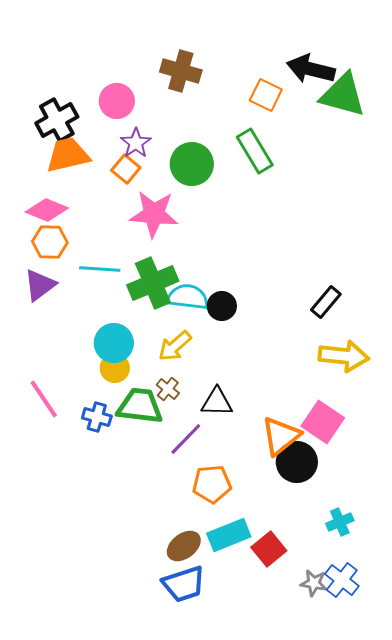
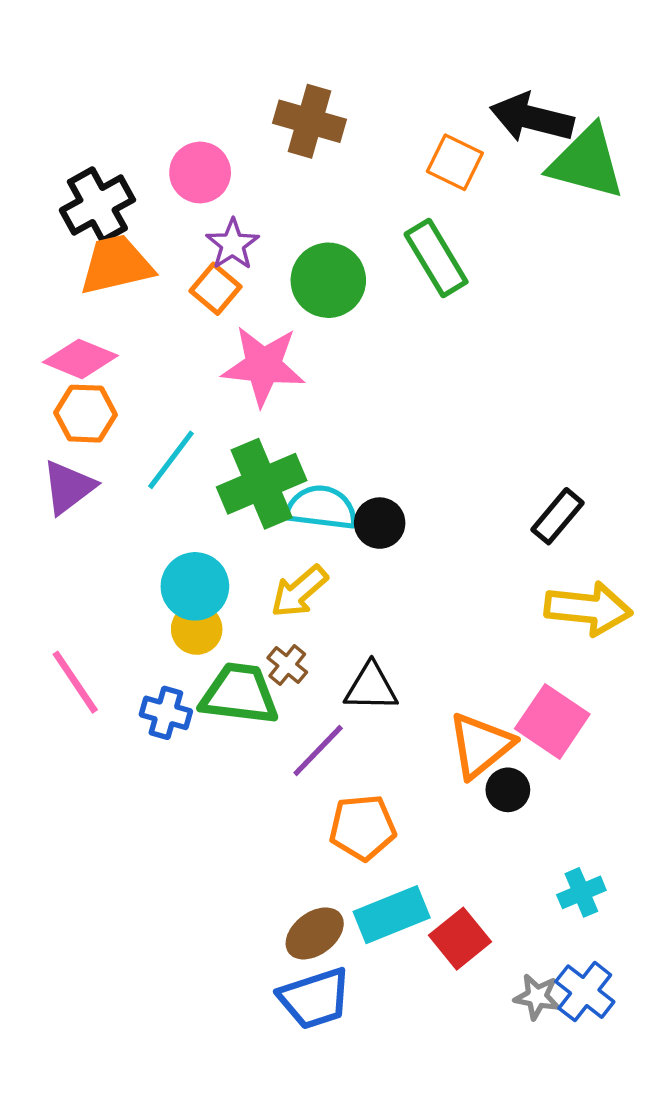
cyan line: (100, 269) -> (171, 460), turned -57
black circle: (297, 462) -> (508, 790), size x0.6

